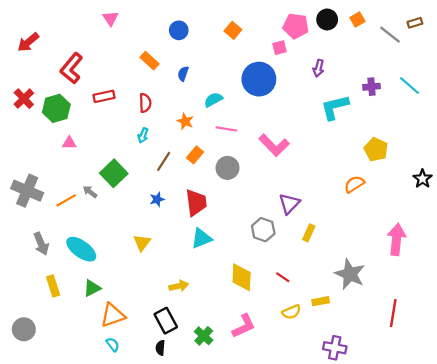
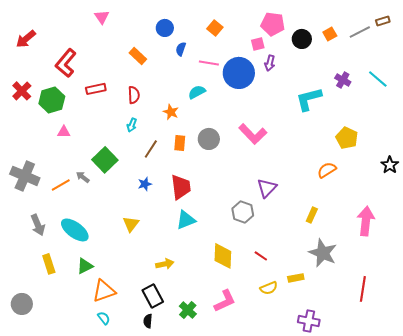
black circle: (327, 19) -> (302, 39), moved
orange square: (357, 19) -> (330, 34), moved
gray line: (390, 35) -> (360, 32), turned -65
purple arrow: (318, 68) -> (270, 63), moved
blue semicircle: (183, 74) -> (181, 49), moved
purple cross: (372, 87) -> (343, 80), turned 35
pink line: (226, 129) -> (209, 63), moved
orange rectangle: (195, 155) -> (180, 143), turned -35
gray circle: (227, 168) -> (209, 139), moved
yellow rectangle: (309, 233) -> (312, 215), moved

